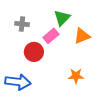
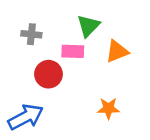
pink rectangle: (51, 36) -> (73, 51), turned 42
blue arrow: (18, 82) -> (26, 117), turned -35

